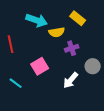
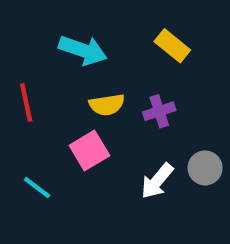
yellow semicircle: (57, 32) -> (107, 105), moved
gray circle: (93, 66) -> (205, 168), moved

